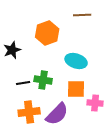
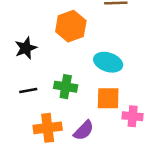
black line: (23, 83) -> (28, 90), moved
purple semicircle: (57, 114) -> (84, 130), size x0.7

